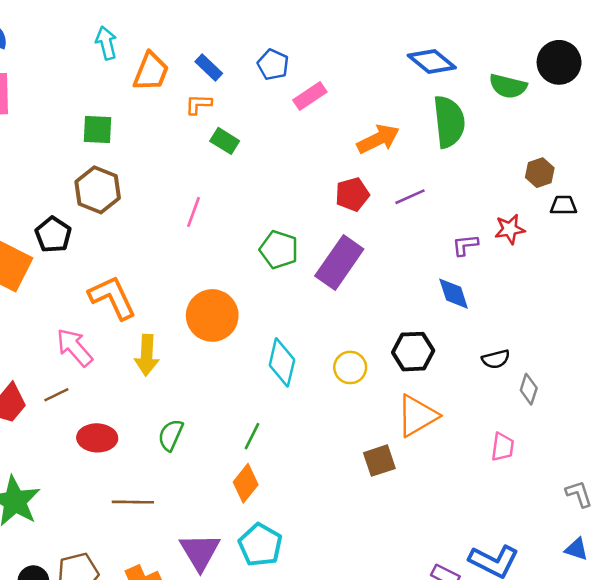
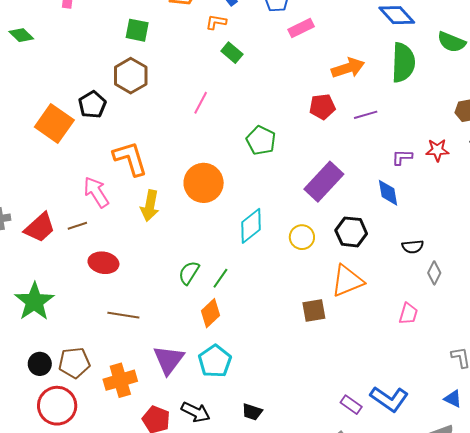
purple rectangle: (339, 263) -> (324, 182), moved
cyan diamond: (282, 362) -> (251, 226), turned 30
green semicircle: (171, 435) -> (189, 273), moved

